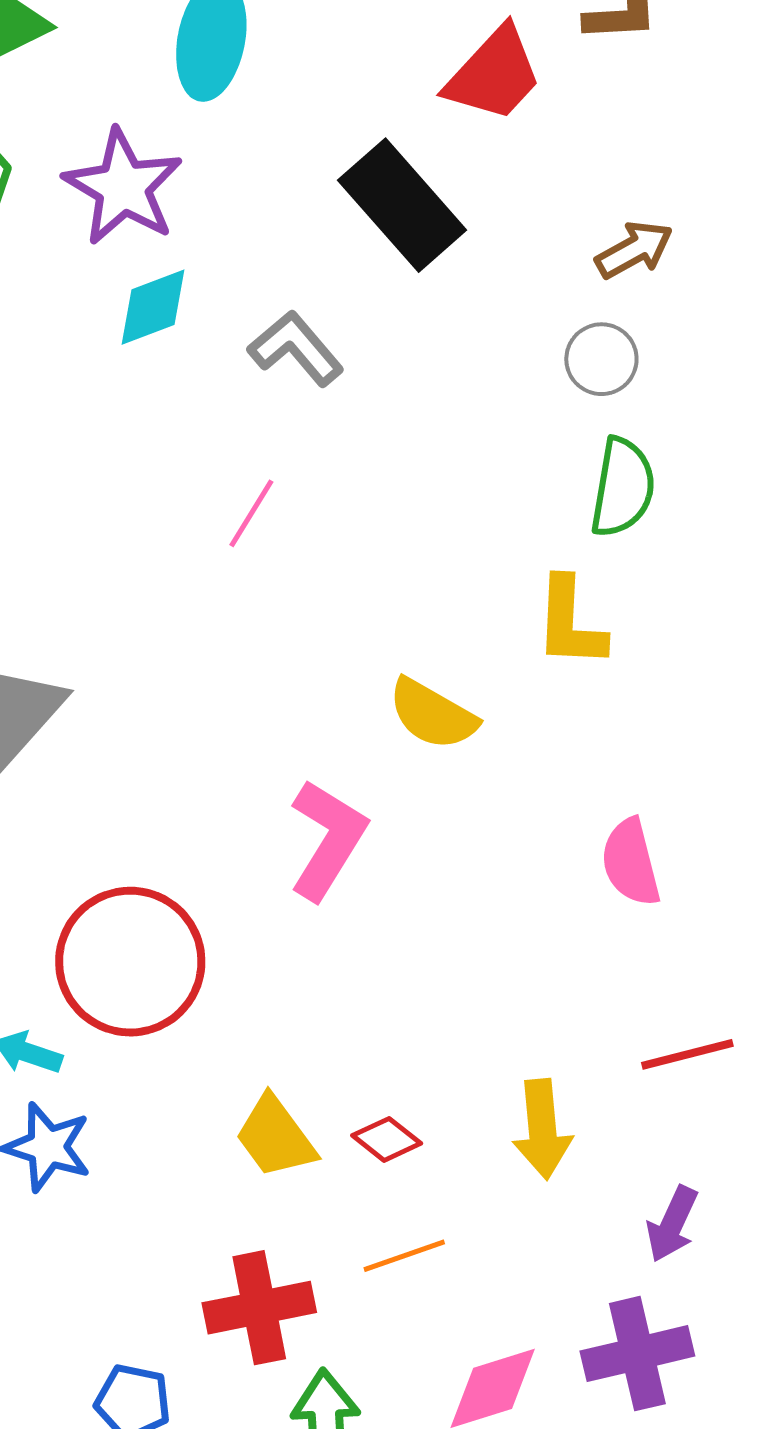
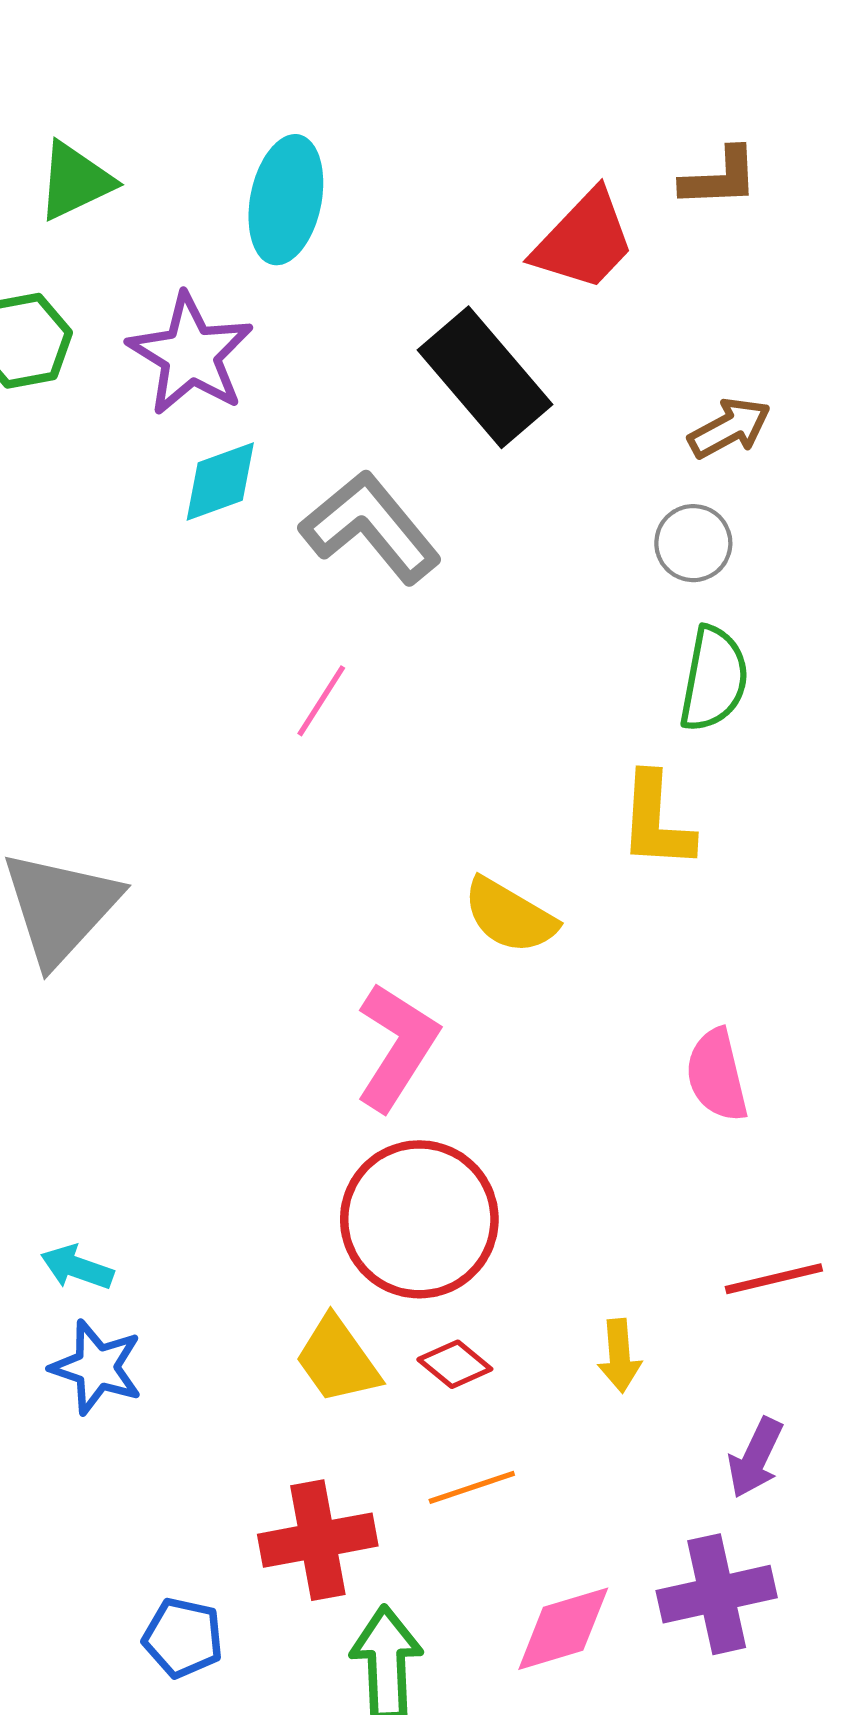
gray L-shape: (296, 348) -> (371, 527), size x1.4
red circle: (130, 962) -> (419, 1219), moved
yellow arrow: (542, 1129) -> (619, 1356), size x0.7

